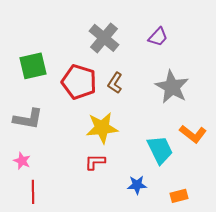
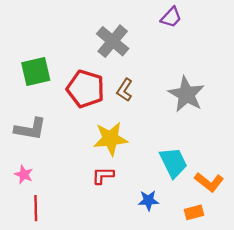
purple trapezoid: (158, 37) -> (171, 17), moved
orange L-shape: (193, 134) -> (209, 182), moved

